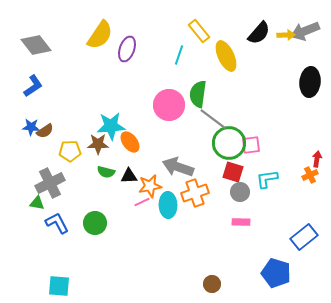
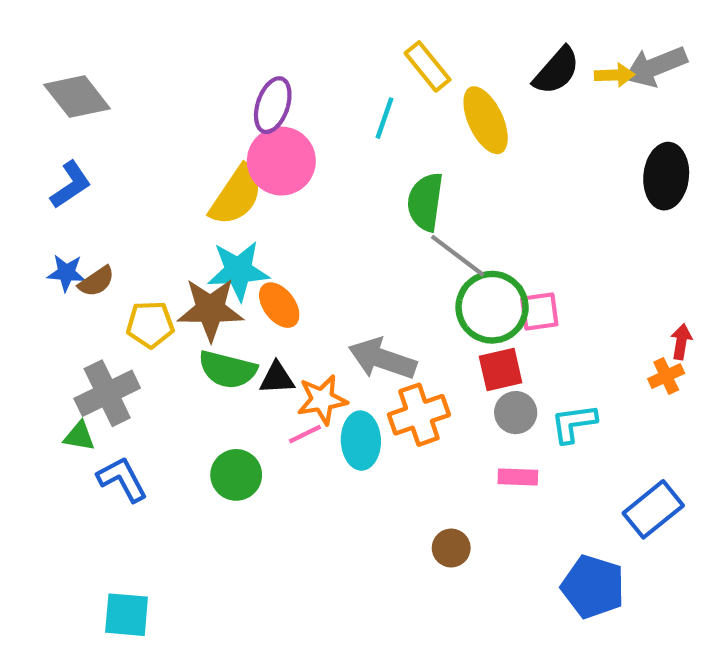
yellow semicircle: (100, 35) -> (236, 195), moved
pink circle: (169, 105) -> (281, 161), moved
brown star: (98, 144) -> (210, 309), size x1.4
green semicircle: (106, 172) -> (228, 370), size x1.5
red square: (233, 172) -> (501, 370), turned -30
cyan L-shape: (267, 179) -> (574, 423), moved
green circle: (95, 223) -> (236, 475), moved
brown circle: (212, 284) -> (451, 548), moved

